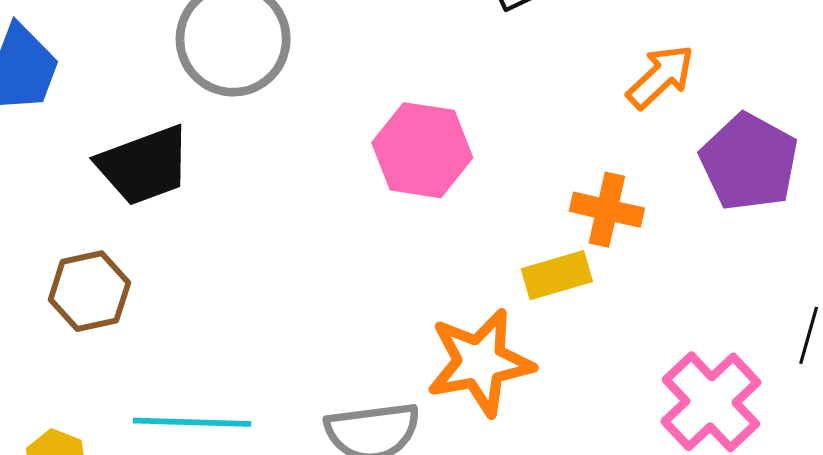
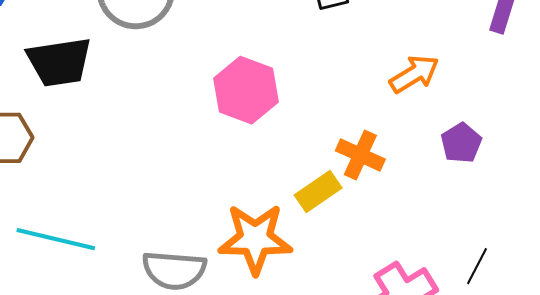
purple pentagon: (749, 162) -> (461, 143), size x0.6
yellow rectangle: (557, 275) -> (318, 192), turned -30

